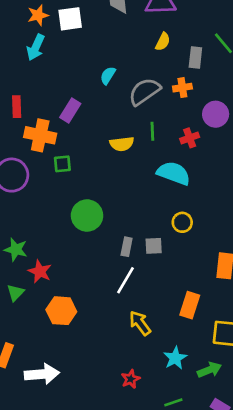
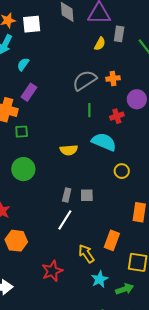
gray rectangle: (195, 57) -> (119, 34), moved
cyan semicircle: (108, 75) -> (23, 64), moved
yellow semicircle: (122, 144) -> (69, 150), moved
green circle: (87, 216) -> (23, 169), moved
yellow circle: (182, 222) -> (122, 171), moved
yellow arrow: (140, 323) -> (86, 254), moved
red star: (131, 379) -> (52, 271), moved, size x1.5

